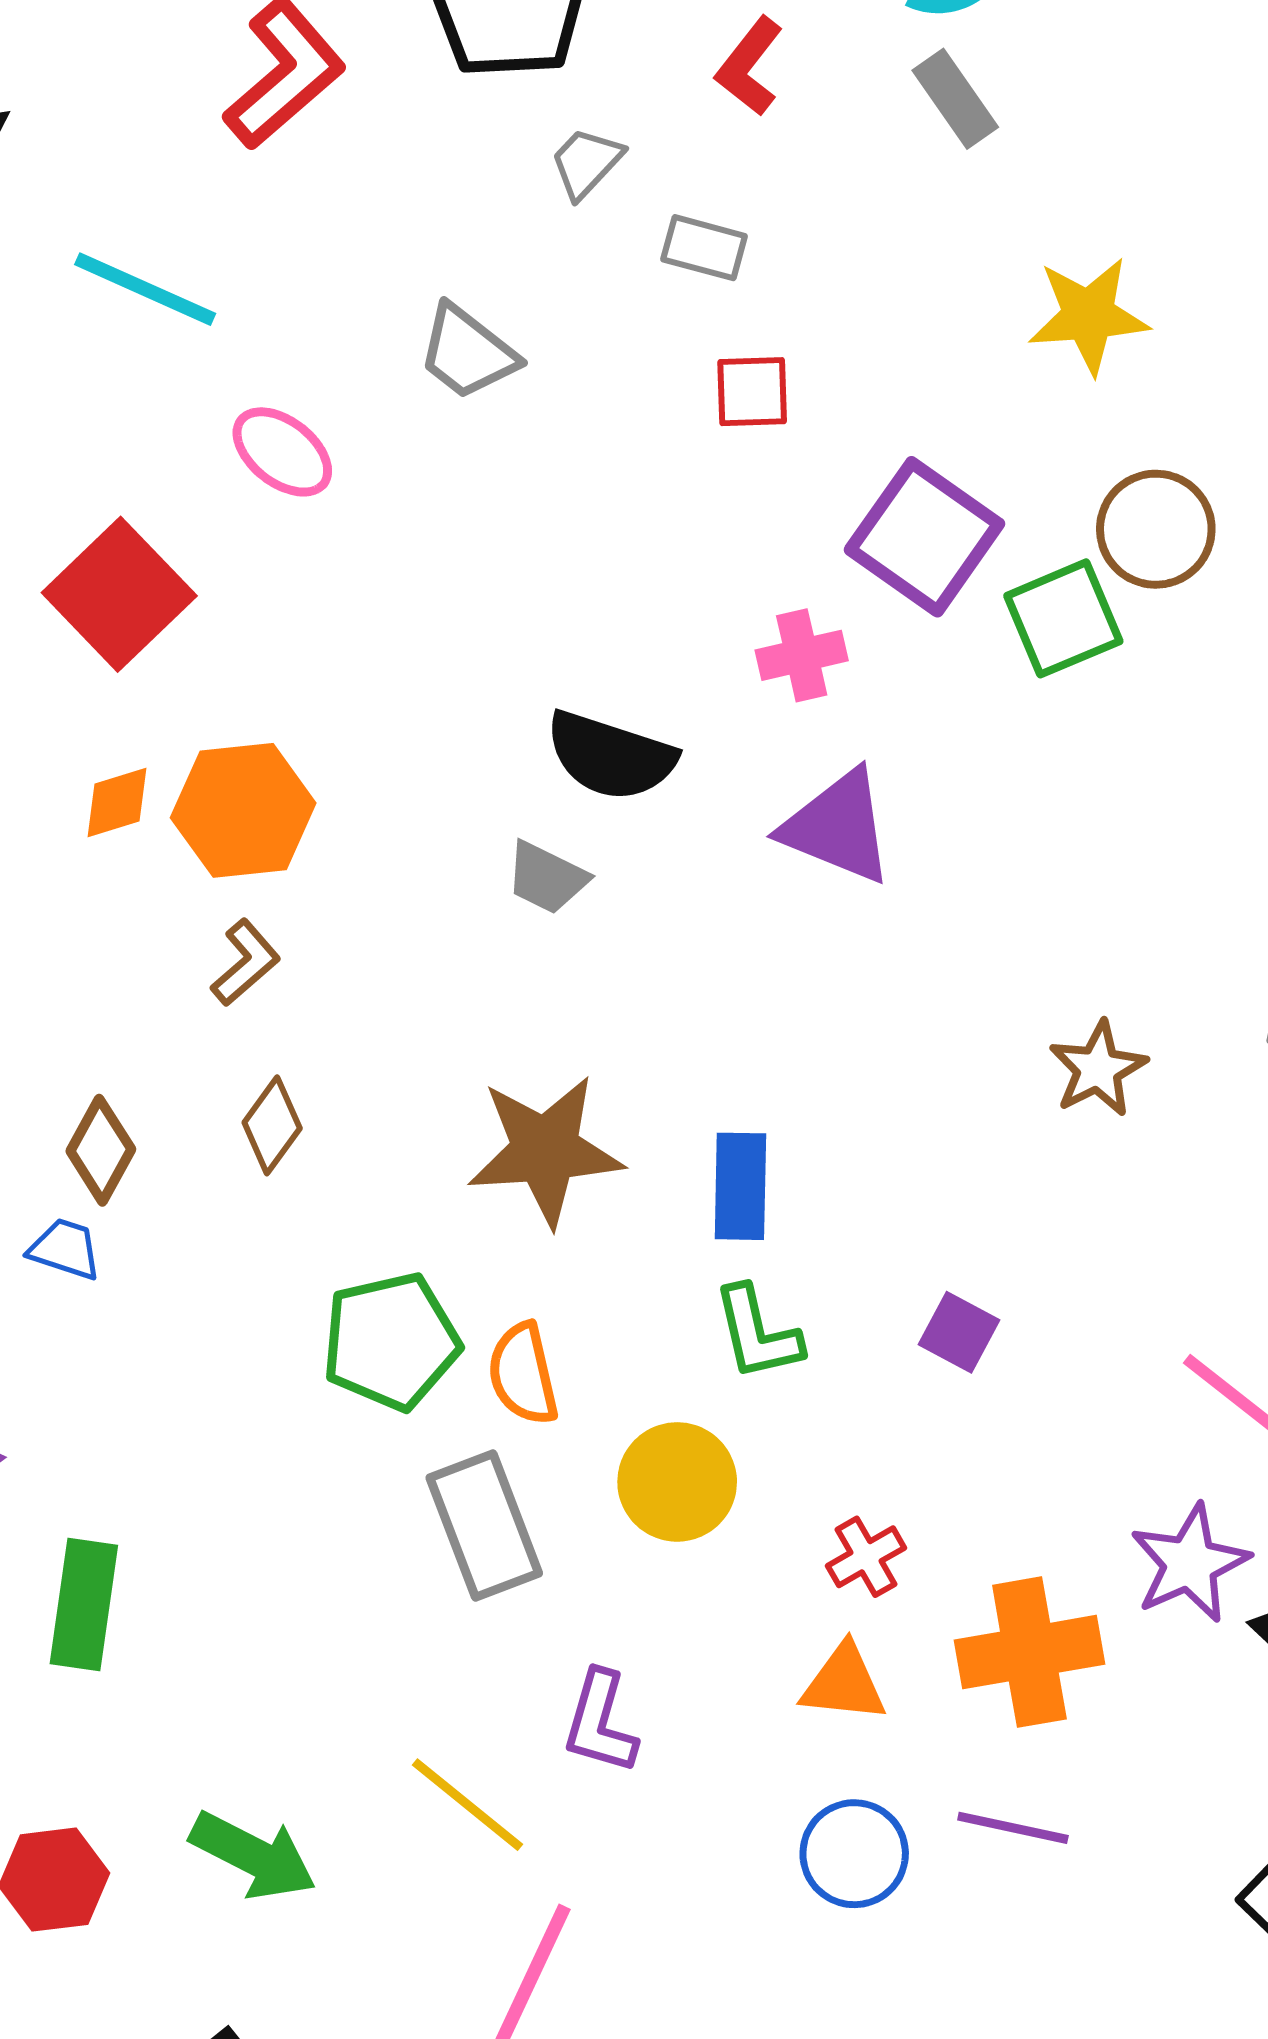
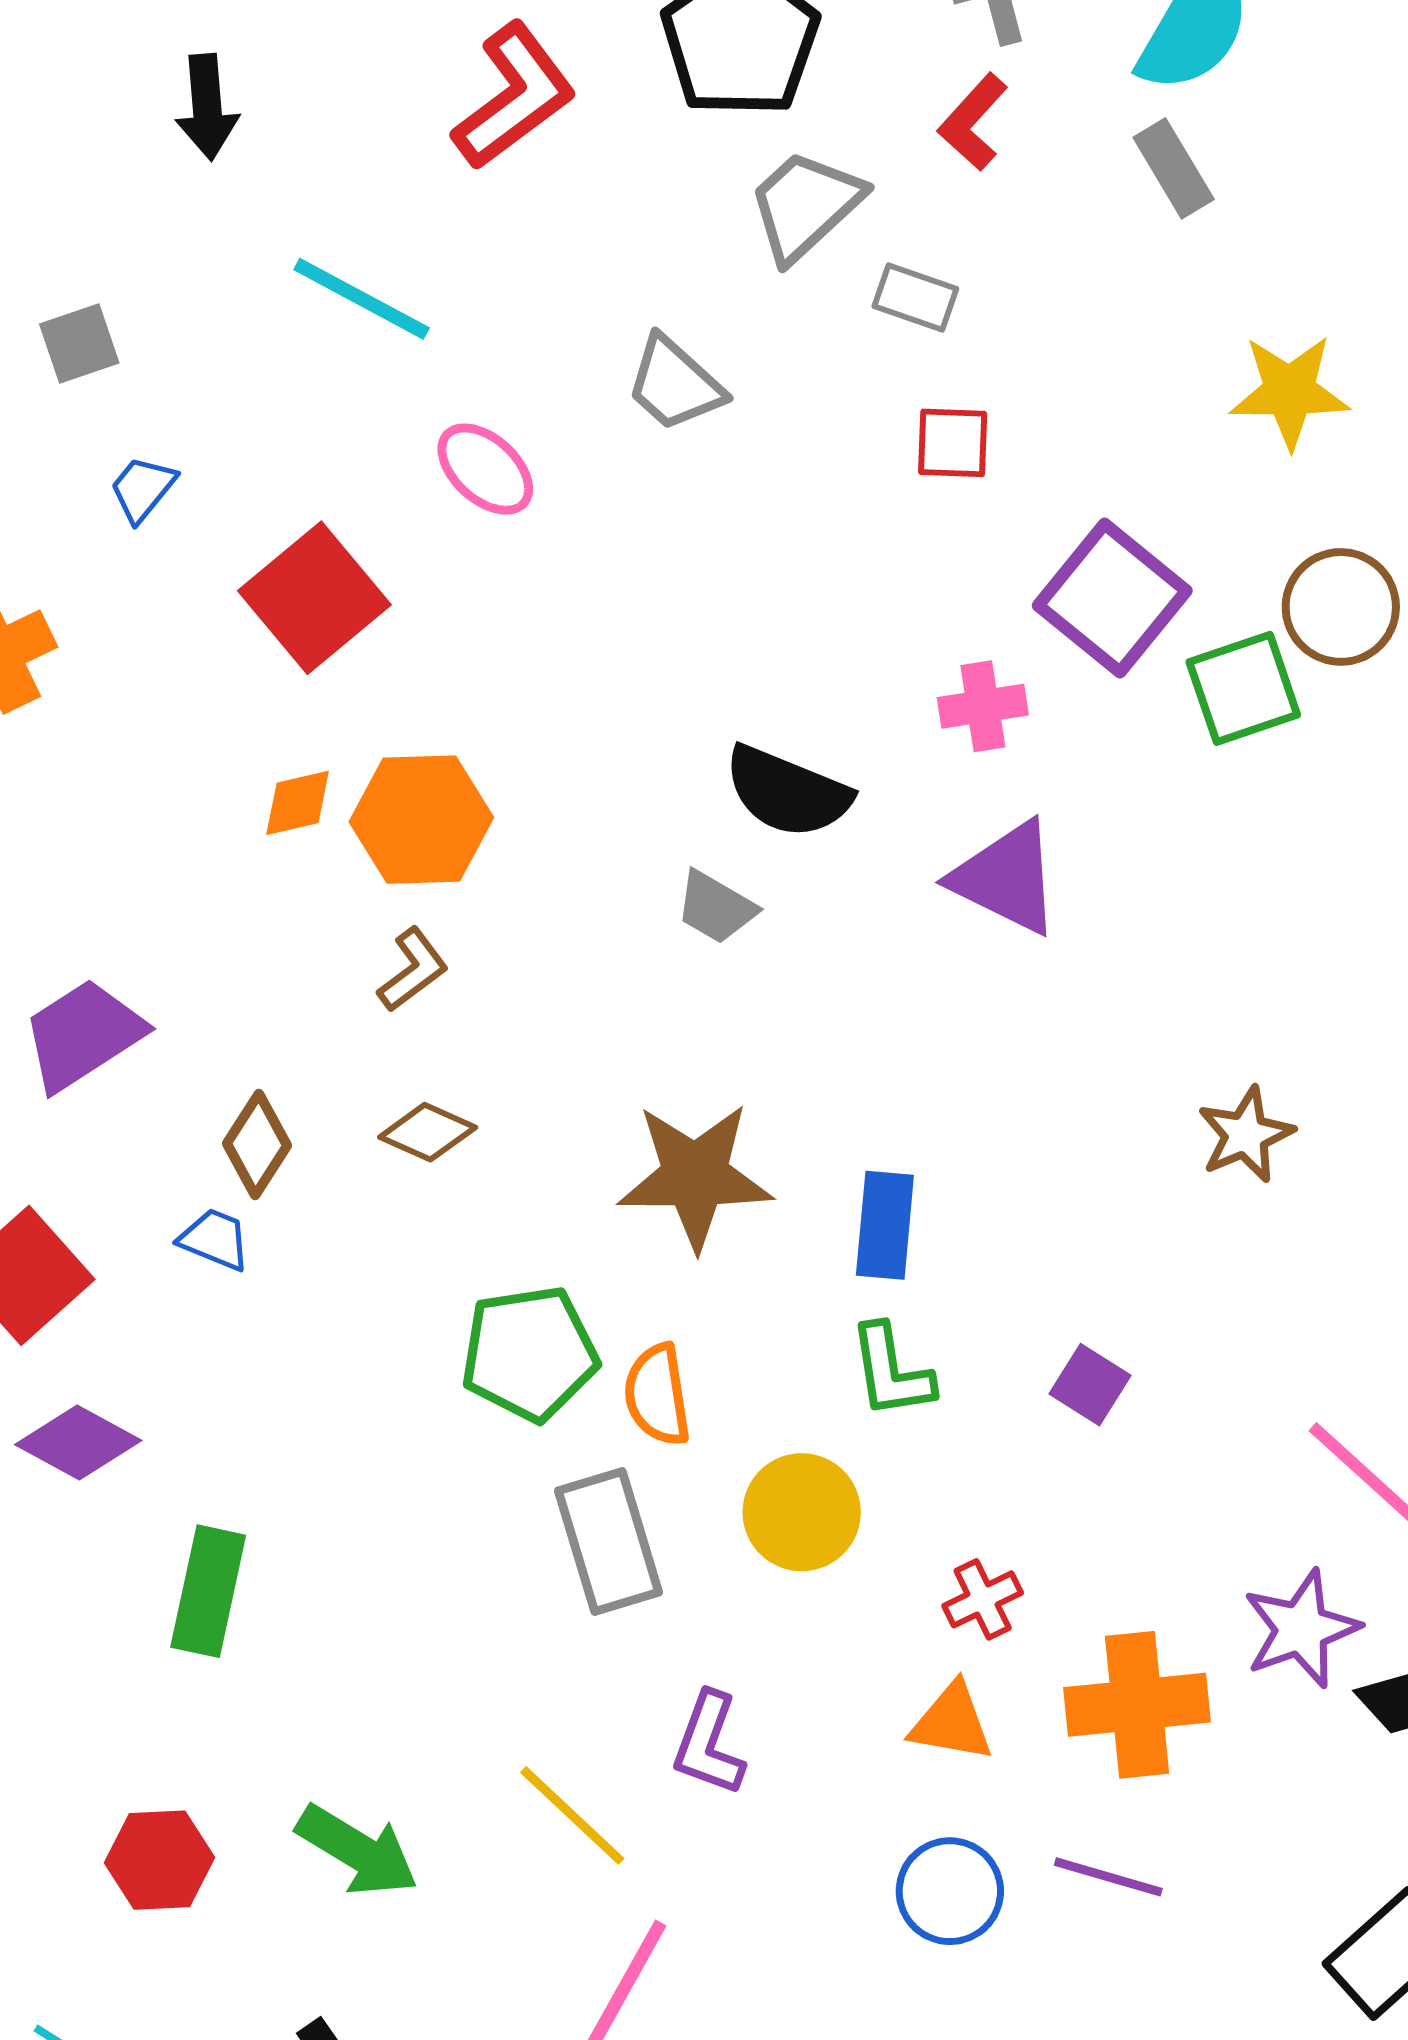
gray trapezoid: (586, 163) -> (805, 205), size x1.6
brown diamond: (272, 1125) -> (428, 1132), turned 74

